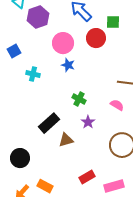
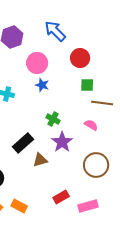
green square: (113, 22) -> (87, 85), moved
red circle: (96, 38) -> (80, 58), moved
purple star: (88, 122) -> (62, 142), size x1.5

